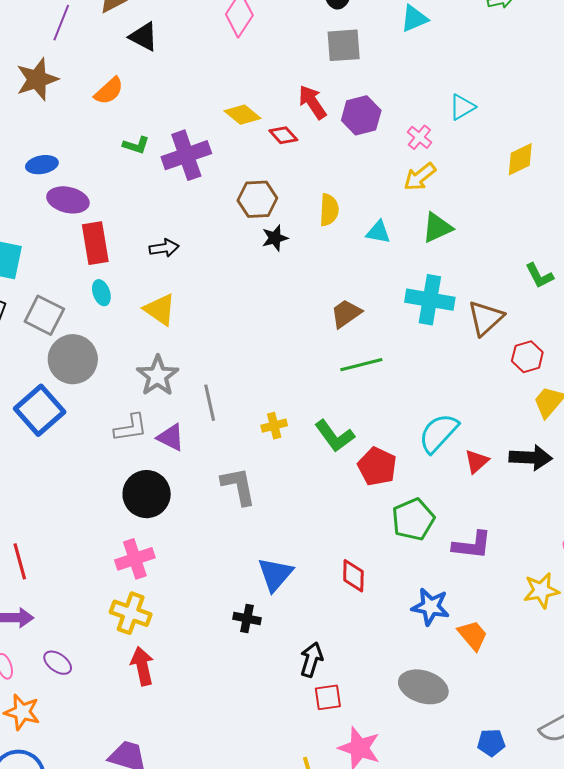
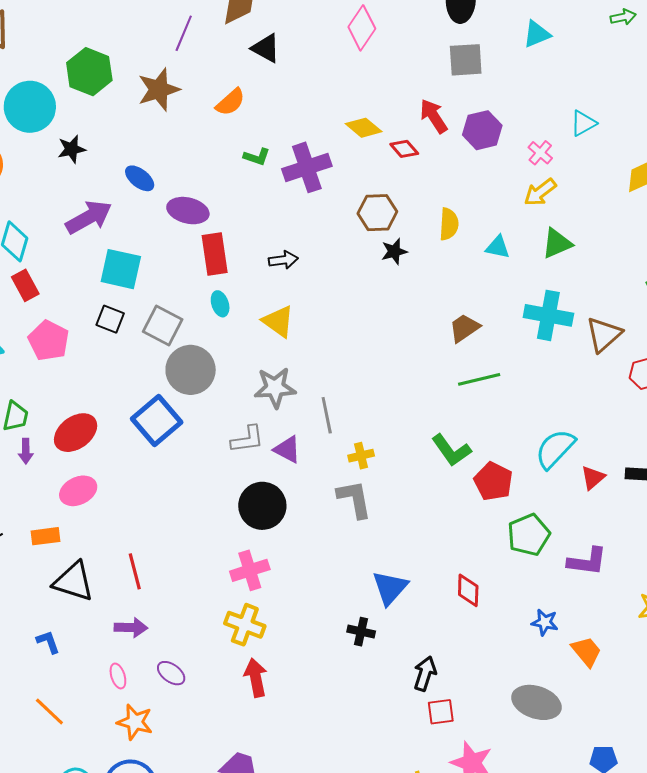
blue ellipse: (42, 165) -> (140, 178), moved, turned 48
gray star: (158, 376) -> (275, 388), turned 30
yellow cross: (274, 426) -> (361, 456), moved
blue star: (430, 607) -> (545, 622), size x0.7

